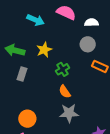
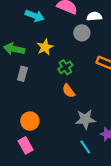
gray circle: (88, 44) -> (82, 33), moved
gray star: (69, 113) -> (85, 119), moved

